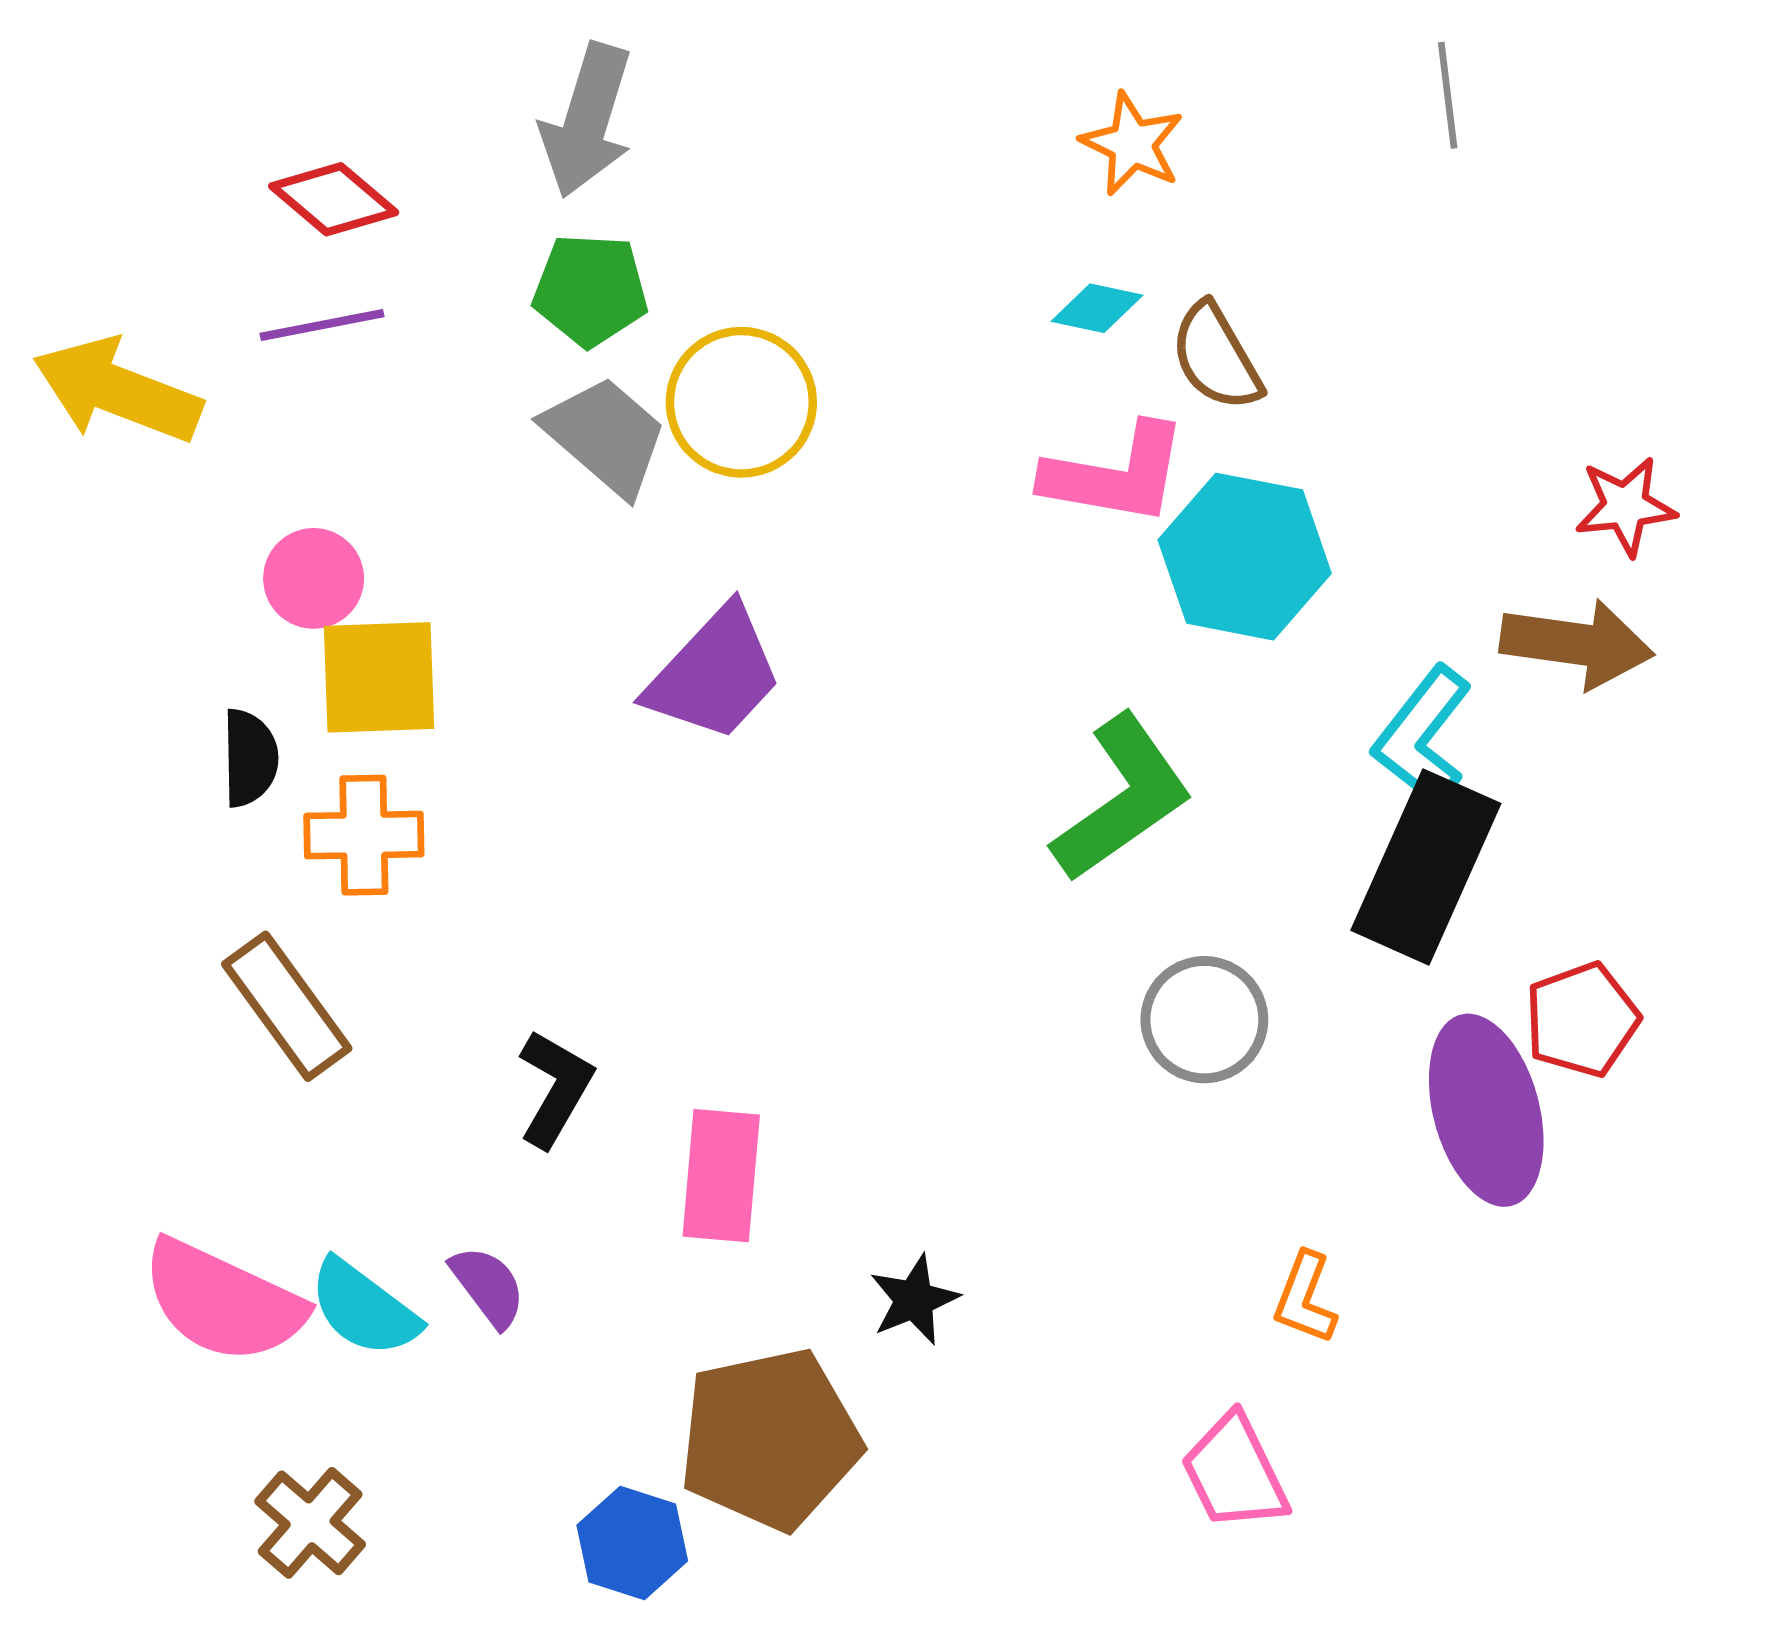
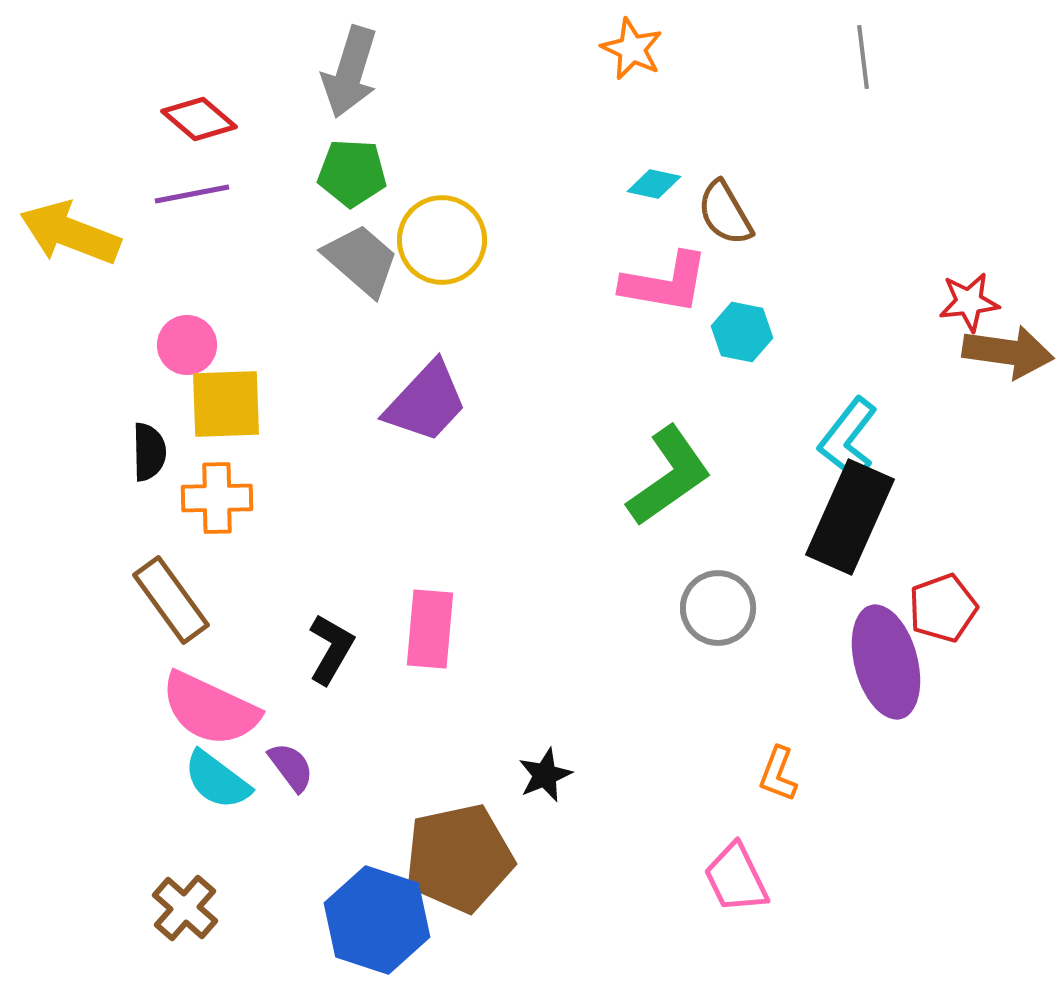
orange star: (1132, 144) -> (632, 49), moved
cyan hexagon: (1245, 557) -> (742, 332), size x0.6
brown arrow: (1577, 644) -> (1008, 352), moved
pink rectangle: (721, 1176) -> (430, 629), moved
pink semicircle: (223, 1301) -> (210, 709), moved
blue hexagon: (632, 1543) -> (377, 920), size x1.6

